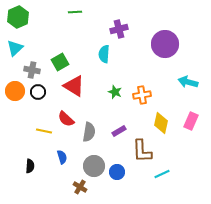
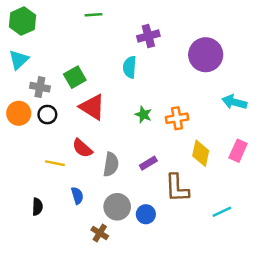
cyan line: (162, 174) -> (222, 212), moved

